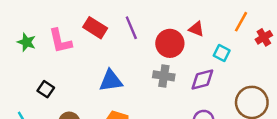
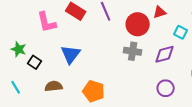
red triangle: (196, 29) -> (160, 12), turned -40
green star: (27, 42) -> (19, 49), moved
blue triangle: (111, 81) -> (71, 54), moved, turned -45

